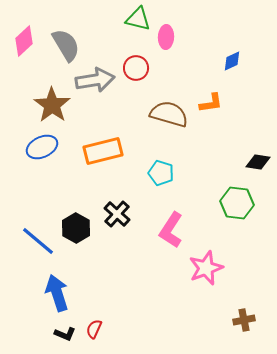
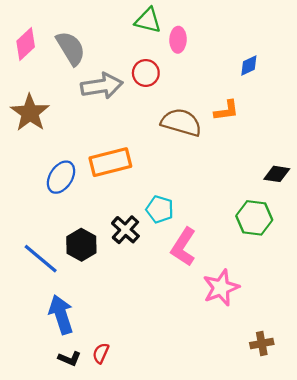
brown star: (52, 105) -> (30, 113), moved
blue ellipse: (42, 147) -> (61, 177), moved, turned -32
cyan pentagon: (161, 173) -> (160, 209), moved

